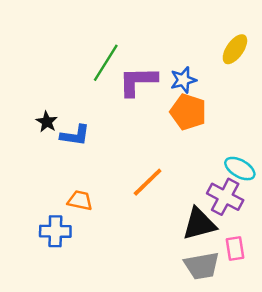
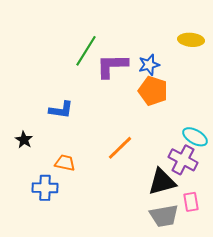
yellow ellipse: (235, 49) -> (191, 40), turned 60
black star: (47, 122) -> (24, 140), moved

